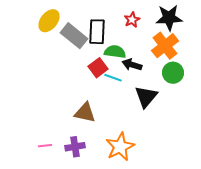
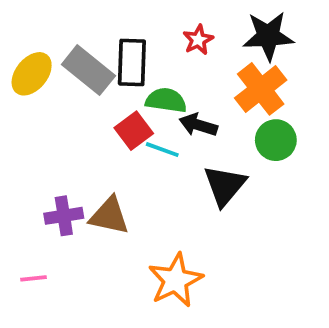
yellow ellipse: (49, 21) -> (32, 74), moved
purple cross: (75, 147) -> (64, 216), moved

